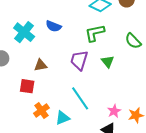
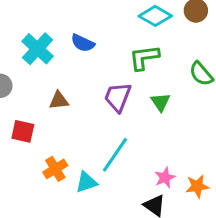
red square: (27, 86) -> (23, 131), moved
cyan line: (80, 98) -> (115, 155), turned 65

